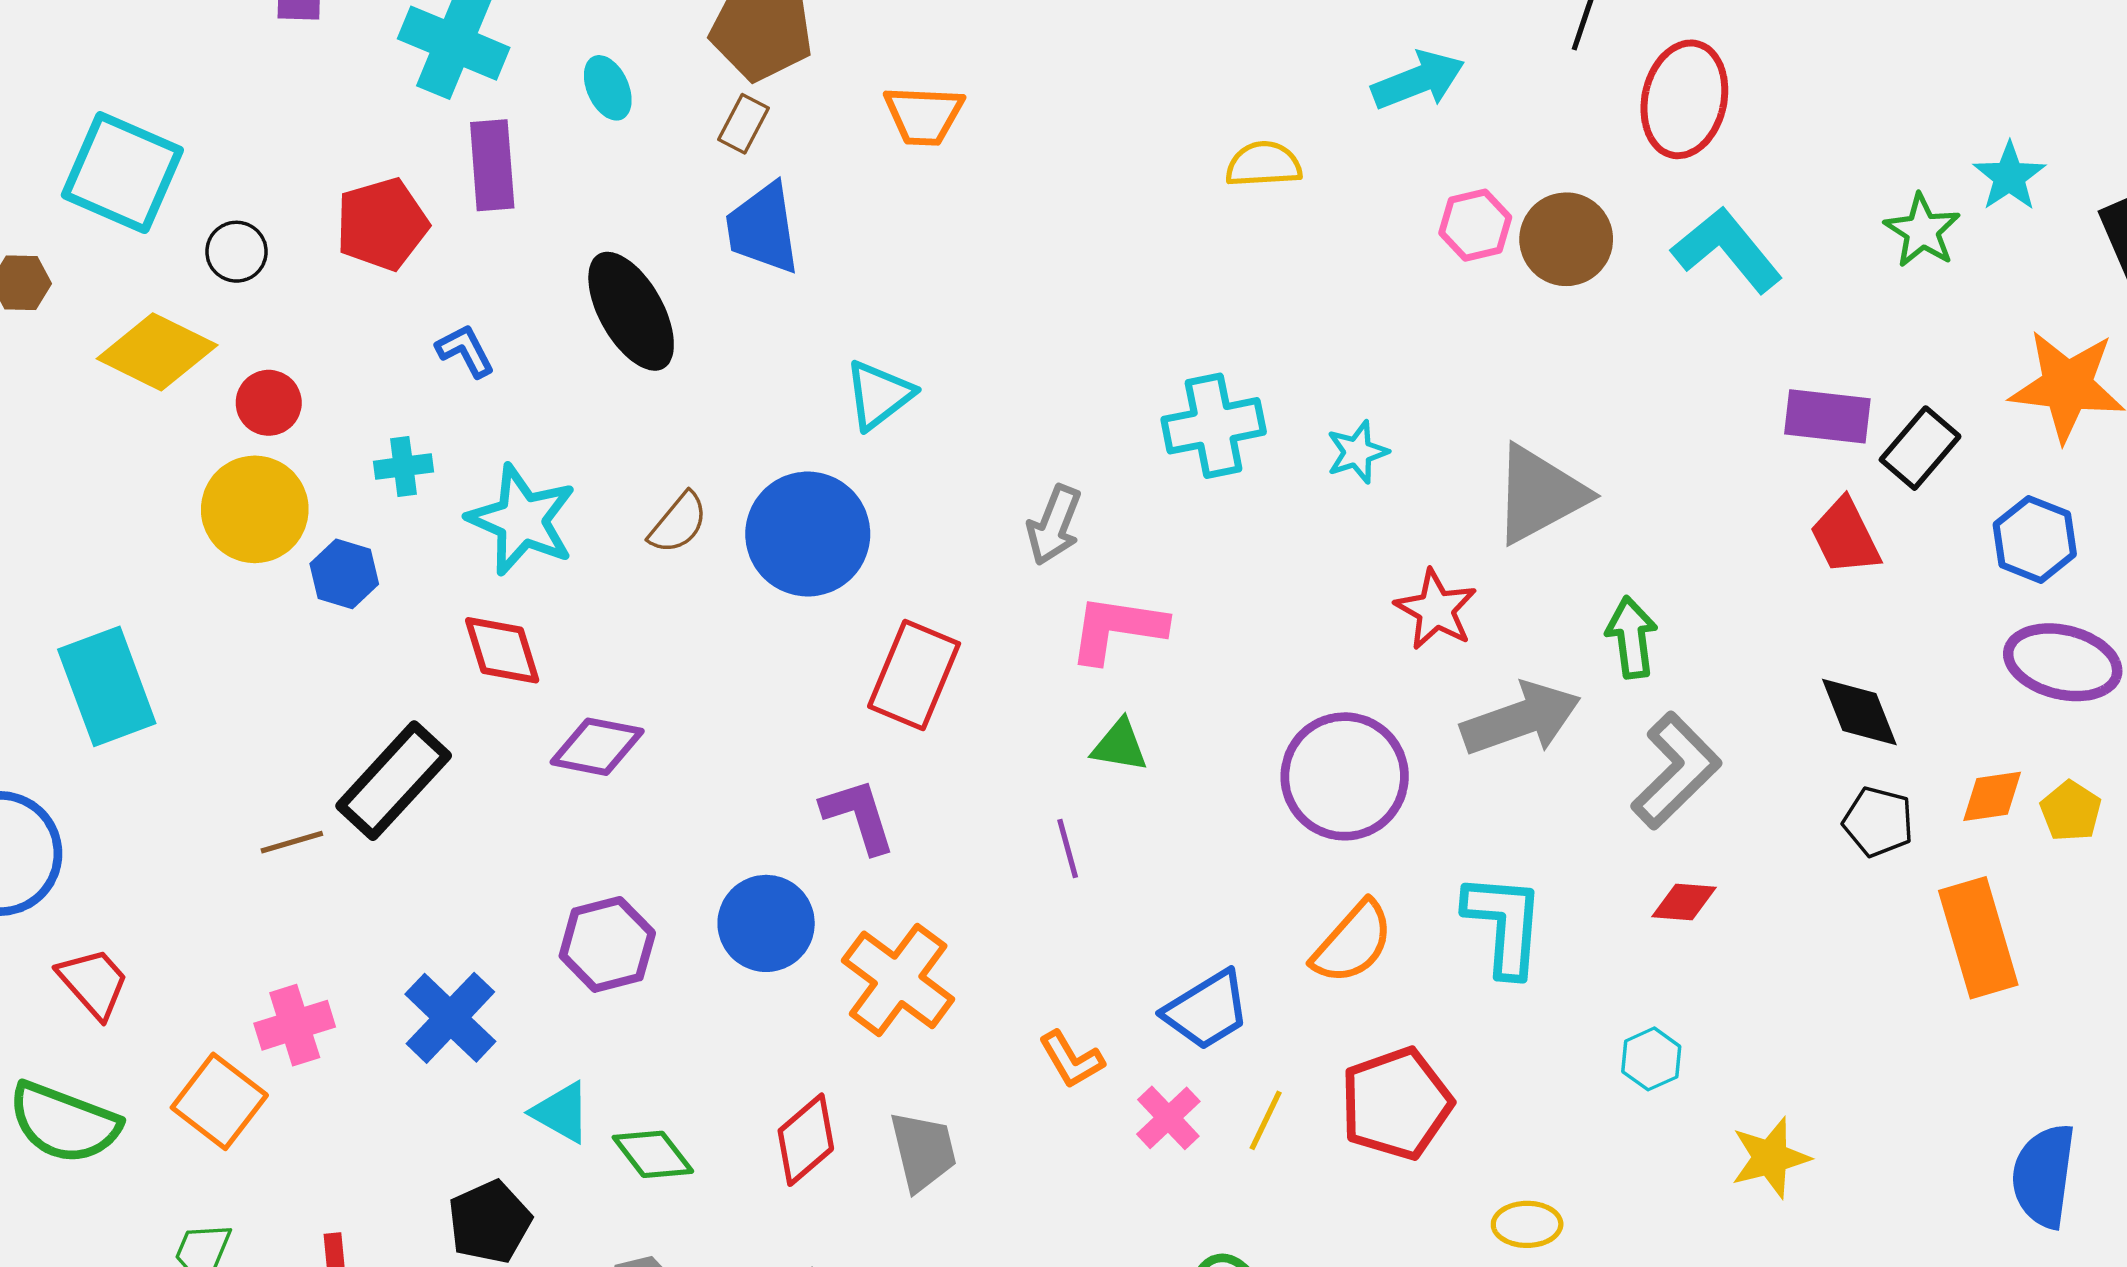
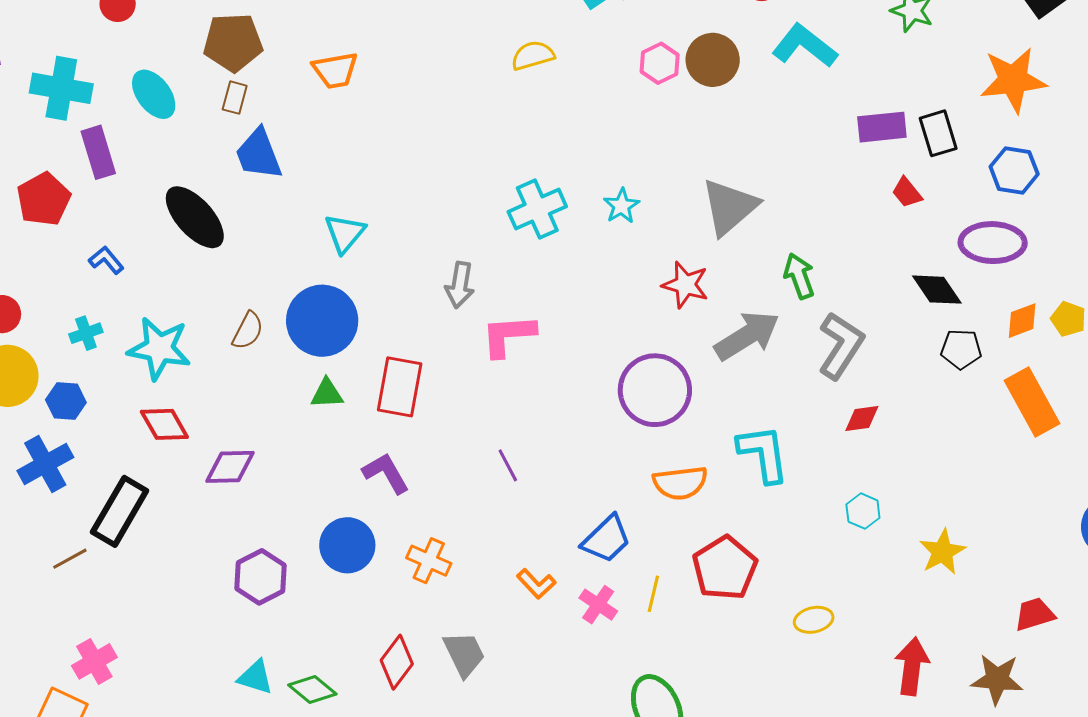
cyan ellipse: (608, 88) -> (154, 94), size x1.4
black rectangle: (1920, 448) -> (938, 133), turned -45
red trapezoid: (1845, 536) -> (907, 192), size x0.7
purple ellipse: (2063, 662) -> (993, 243), moved
green triangle: (1120, 746) -> (327, 394), moved
orange semicircle: (1353, 943) -> (680, 483), turned 54
orange cross: (898, 980) -> (429, 561), size x0.7
blue cross: (450, 1018) -> (45, 464), moved, turned 30

